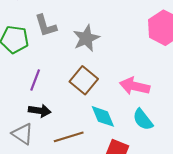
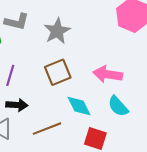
gray L-shape: (46, 26) -> (17, 22), turned -55
brown square: (84, 80) -> (58, 72), turned 32

